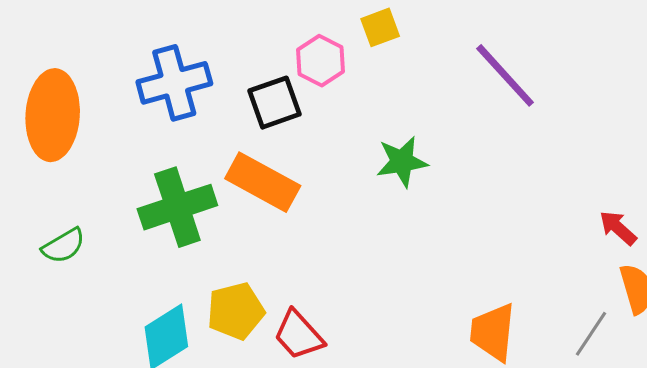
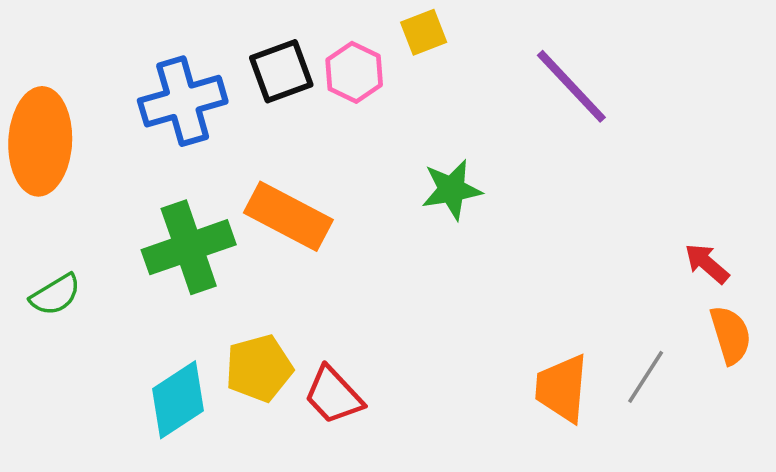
black square: (274, 103) -> (281, 71), moved
gray line: (591, 334) -> (646, 377), moved

